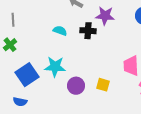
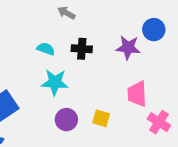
purple star: (105, 16) -> (128, 48), moved
cyan star: (55, 67) -> (55, 82), moved

